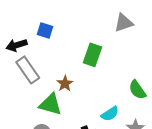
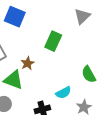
gray triangle: (124, 23) -> (82, 16), turned -30
blue square: (45, 31) -> (15, 17), size x1.5

